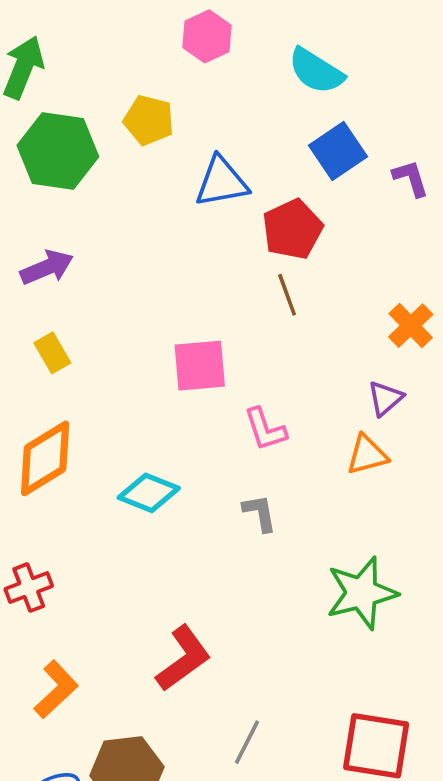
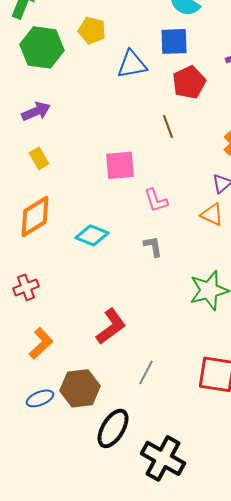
blue square: (338, 151) -> (174, 41), moved, turned 32
red pentagon: (292, 229) -> (189, 82), moved
orange triangle: (367, 455) -> (212, 214), turned 40

